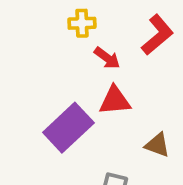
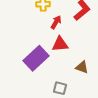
red arrow: (107, 58) -> (56, 22), turned -96

